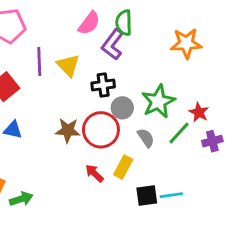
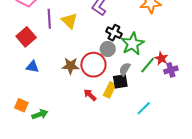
black cross: (103, 85) -> (114, 33), moved, turned 35
red star: (199, 112) -> (161, 58), moved
gray semicircle: (146, 138) -> (125, 69), turned -112
cyan line: (171, 195) -> (144, 108), turned -35
black square: (147, 196) -> (120, 81), moved

